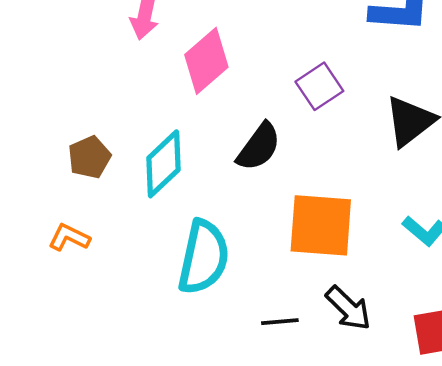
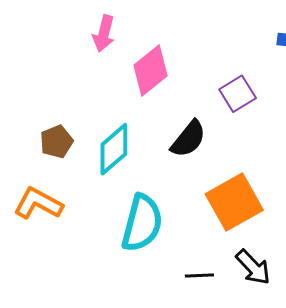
orange square: (321, 225) -> (234, 202), turned -36
orange L-shape: (69, 237) -> (38, 204), size x1.5

